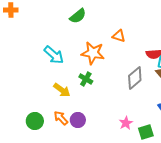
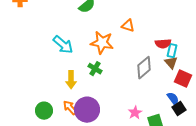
yellow arrow: (62, 90) -> (71, 80), turned 54
purple circle: (78, 120) -> (87, 110), size x1.6

